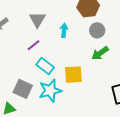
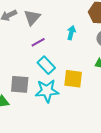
gray triangle: (37, 20) -> (32, 17), moved
gray square: (23, 89) -> (20, 84), turned -30

